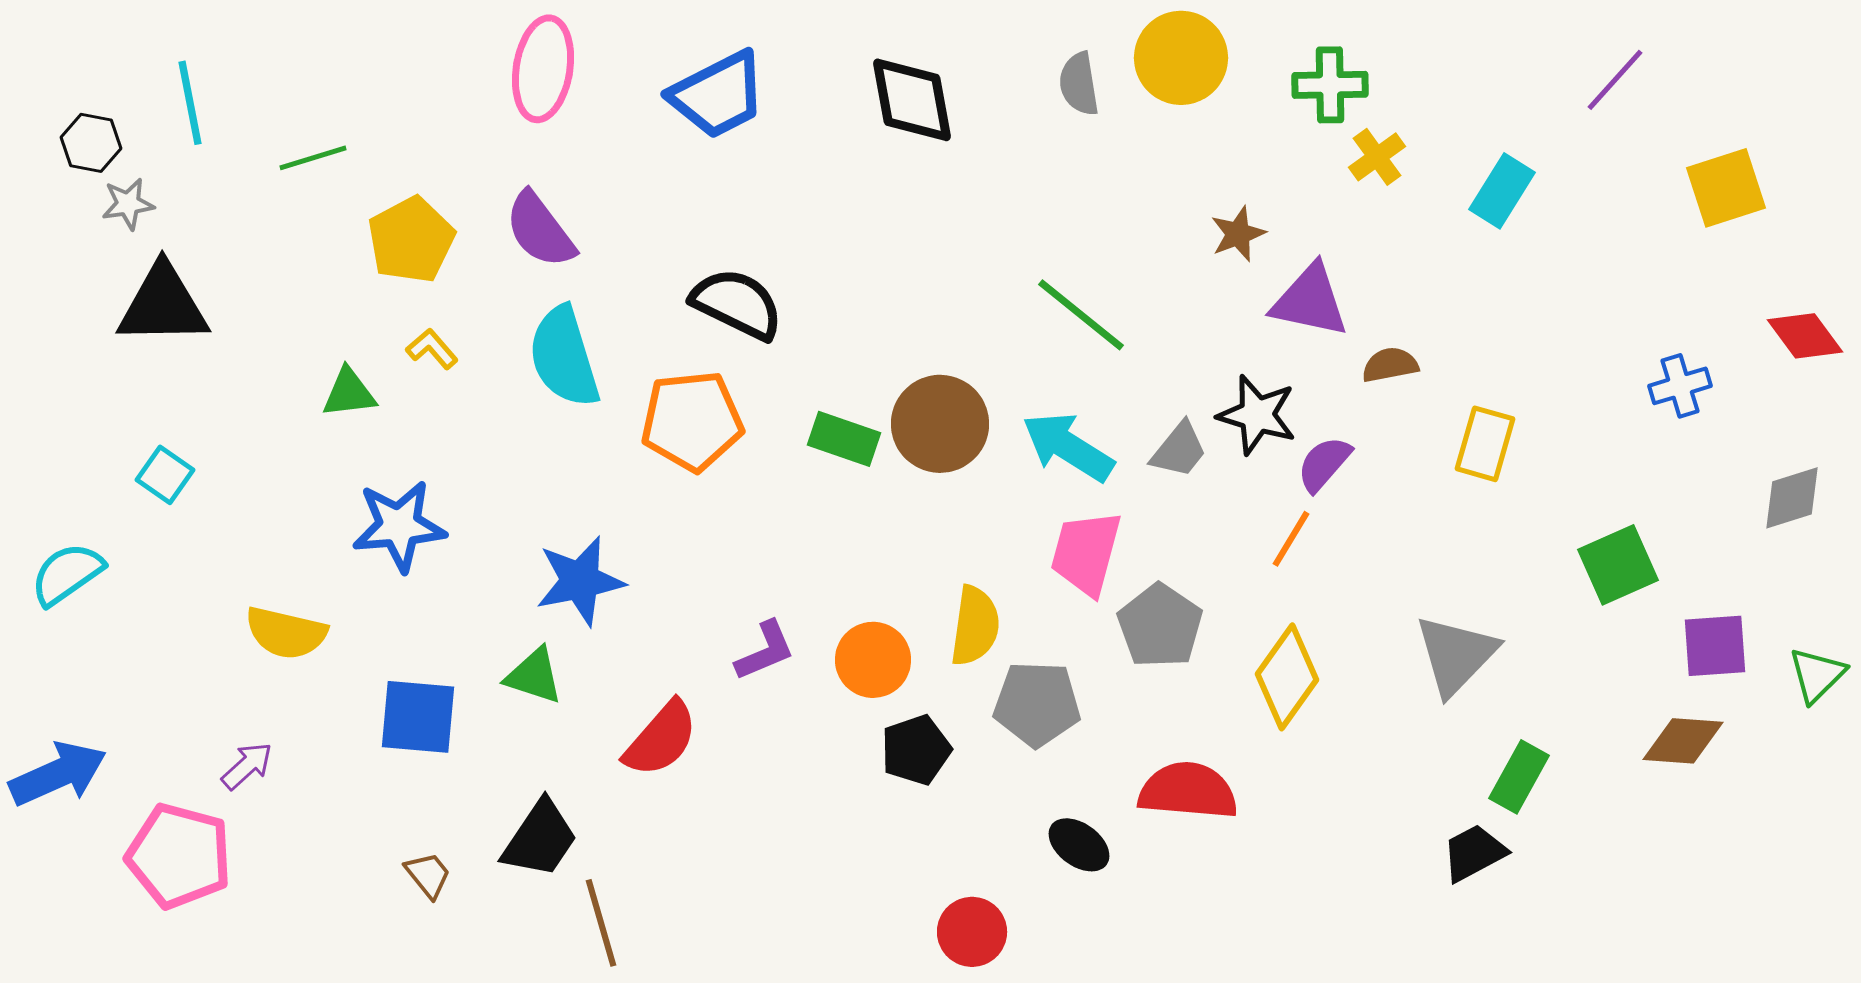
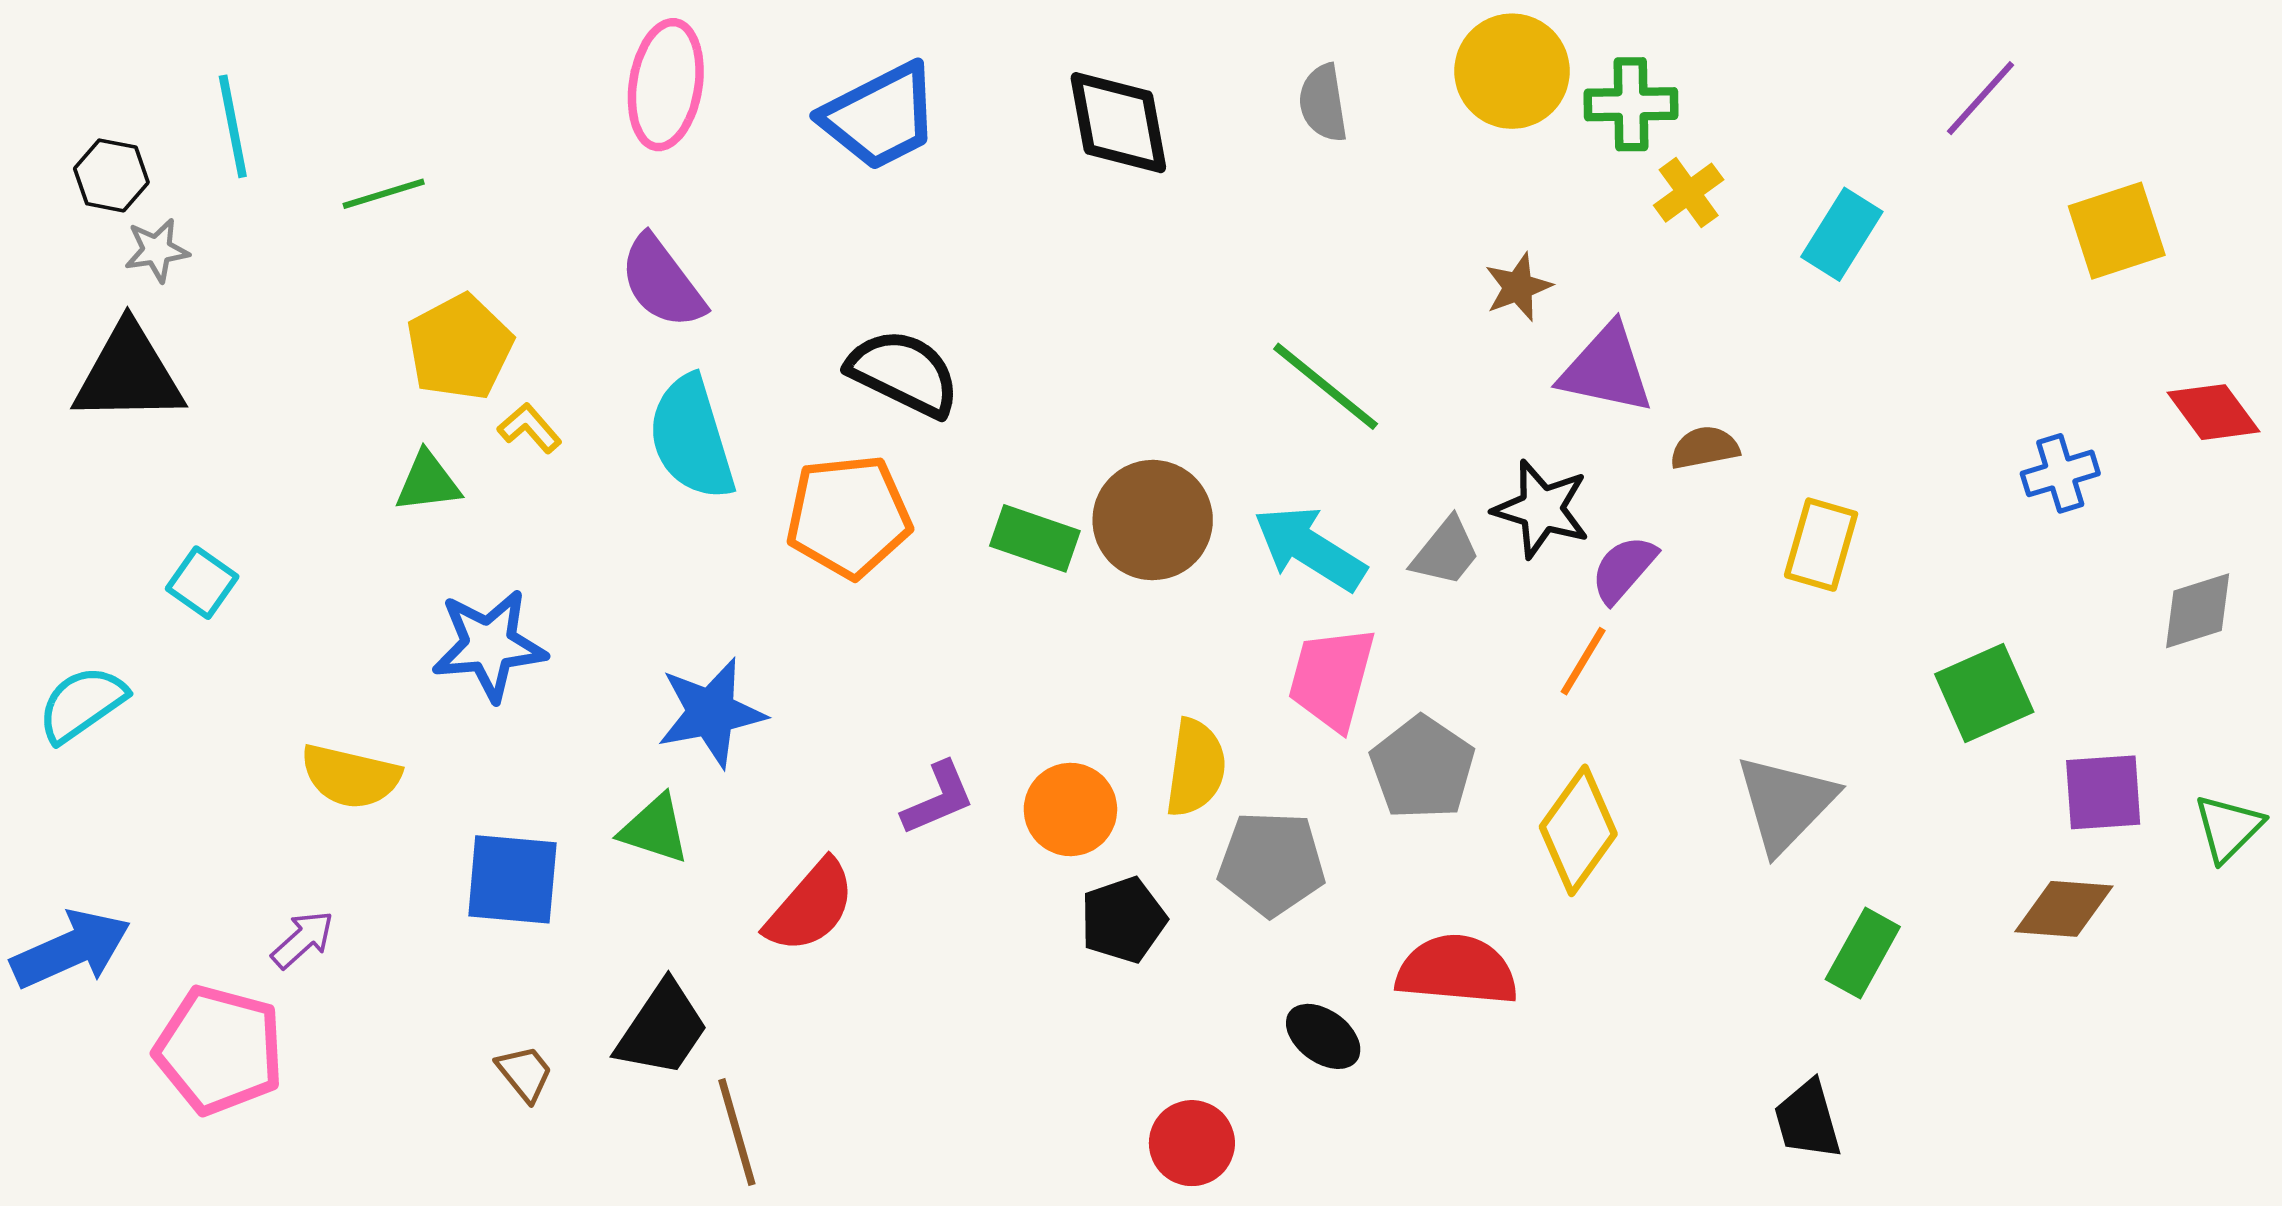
yellow circle: (1181, 58) -> (1512, 71), moved
yellow pentagon: (411, 240) -> (460, 347), moved
black triangle: (163, 305) -> (129, 374), moved
black trapezoid: (1474, 853) -> (1808, 1120), moved, turned -78

